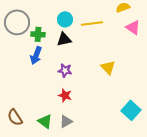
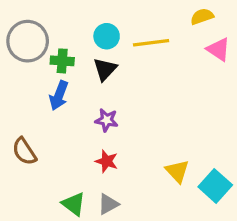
black triangle: (64, 39) -> (105, 69), turned -35
yellow triangle: (108, 67) -> (177, 171), moved
brown semicircle: (15, 117) -> (24, 151), moved

